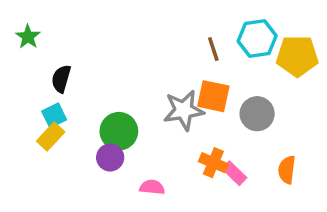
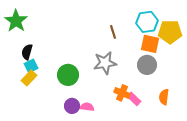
green star: (28, 37) -> (16, 21), size x1.6
brown line: (213, 49) -> (113, 32), moved
black semicircle: (61, 79) -> (27, 52), moved
orange square: (213, 96) -> (150, 44), moved
purple circle: (110, 157) -> (72, 106), moved

